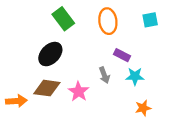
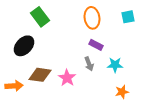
green rectangle: (63, 19) -> (40, 17), moved
black ellipse: (50, 54) -> (24, 46), moved
purple rectangle: (122, 55) -> (96, 45), moved

